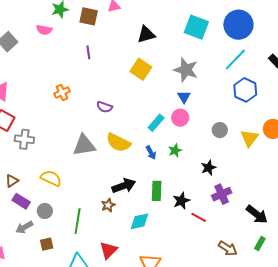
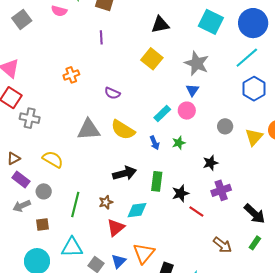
brown star: (108, 205) -> (106, 202), moved
red triangle: (109, 250) -> (116, 228), moved

